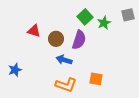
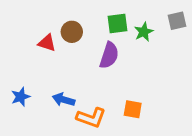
green square: (85, 17) -> (117, 24), turned 35
brown circle: (56, 39) -> (72, 32), moved
blue arrow: (64, 60) -> (63, 100), moved

